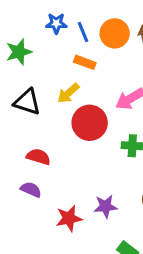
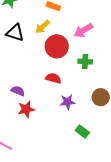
red semicircle: (38, 157) -> (53, 78), moved
red star: (69, 218) -> (26, 109), moved

